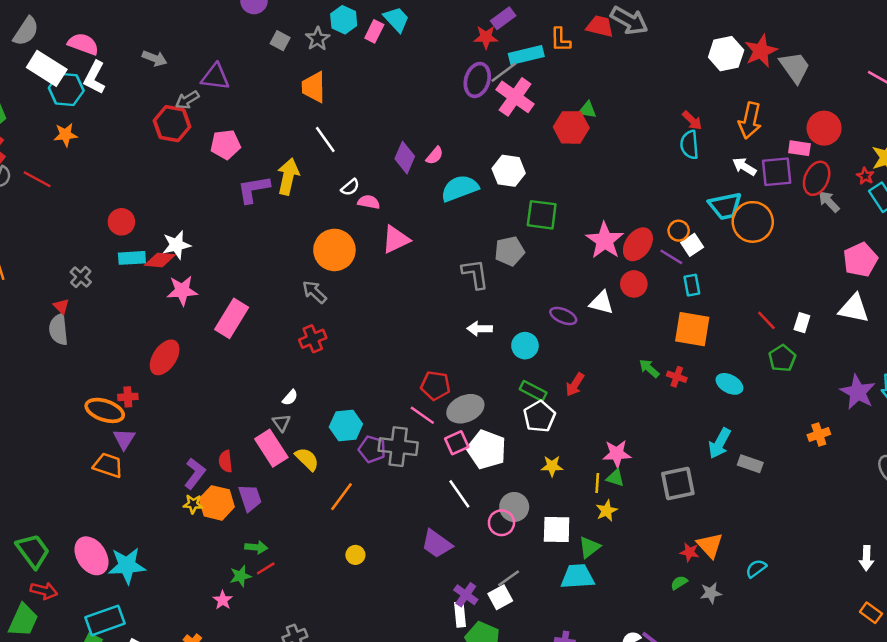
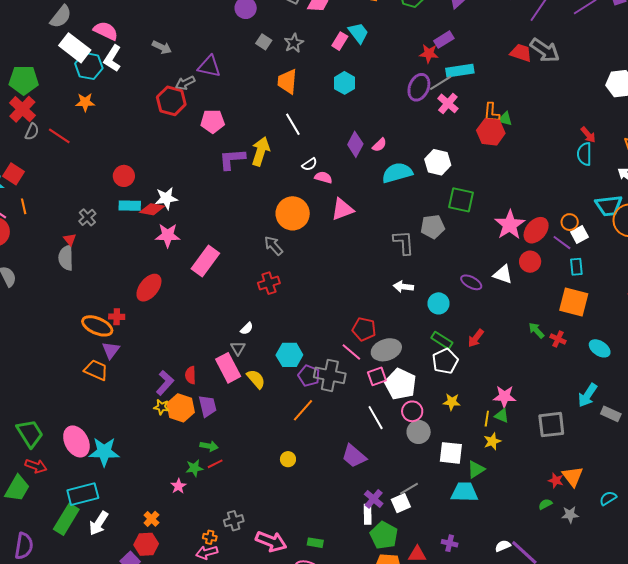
cyan hexagon: (344, 20) -> (344, 83), moved
orange L-shape: (560, 40) -> (492, 113), moved
pink cross: (515, 97) -> (448, 103), size x0.7
orange line: (342, 497) -> (303, 410), moved
pink circle: (501, 523) -> (412, 411), moved

